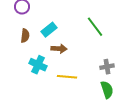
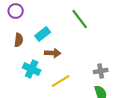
green line: (95, 27) -> (80, 19), moved
yellow line: (67, 77) -> (61, 81), turned -36

